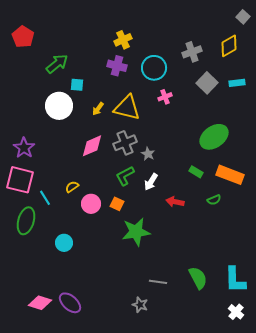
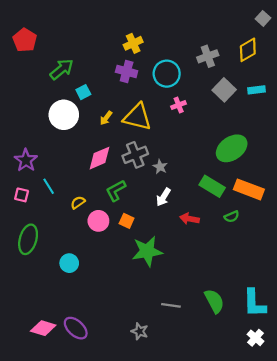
cyan square: (77, 85) -> (83, 92), turned -32
green rectangle: (196, 172) -> (212, 186), size x1.6
green L-shape: (125, 176) -> (116, 191), moved
pink square: (20, 180) -> (22, 195), size x0.5
cyan line: (45, 198) -> (49, 186), moved
gray star: (140, 305) -> (140, 331), moved

